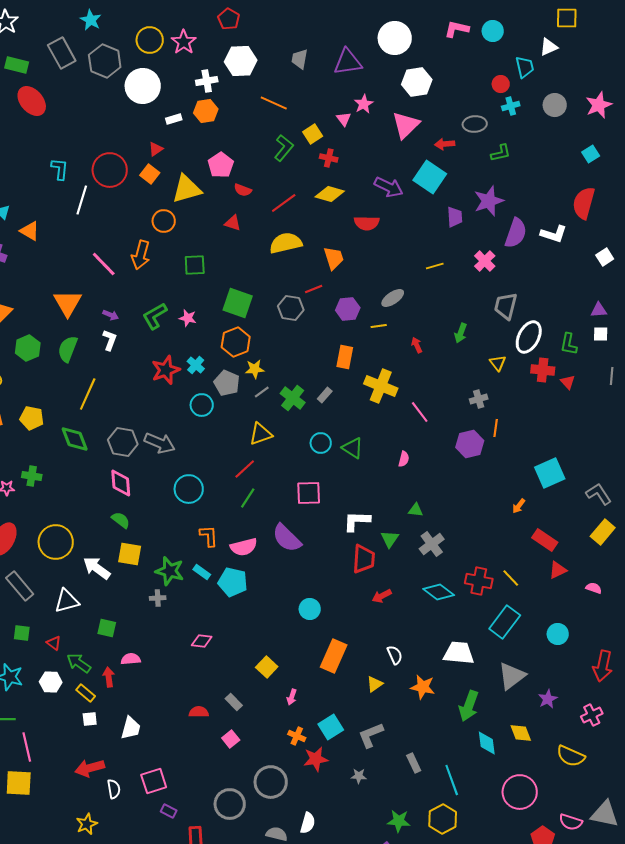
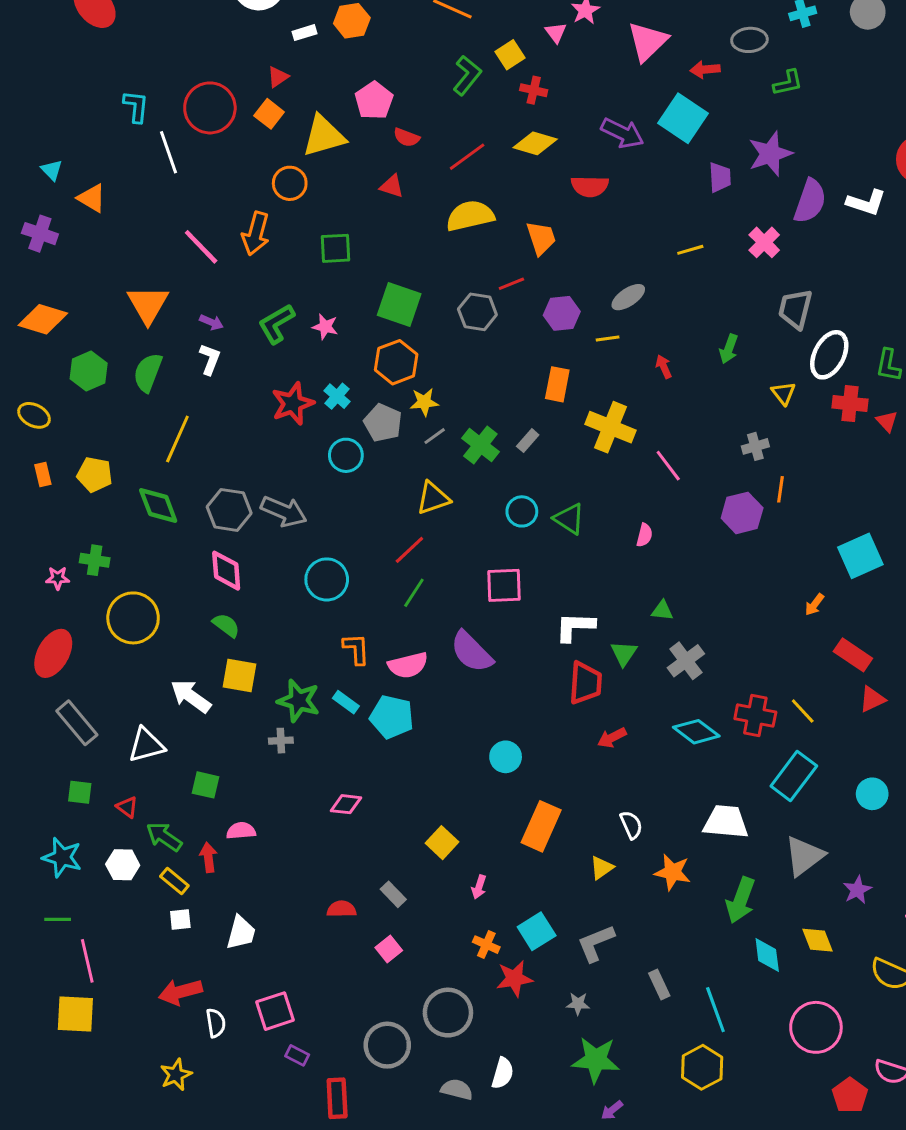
white line: (82, 200) -> (169, 152), turned -36
yellow circle: (56, 542) -> (133, 618), moved
green star: (399, 821) -> (596, 1060), moved, size x1.4

